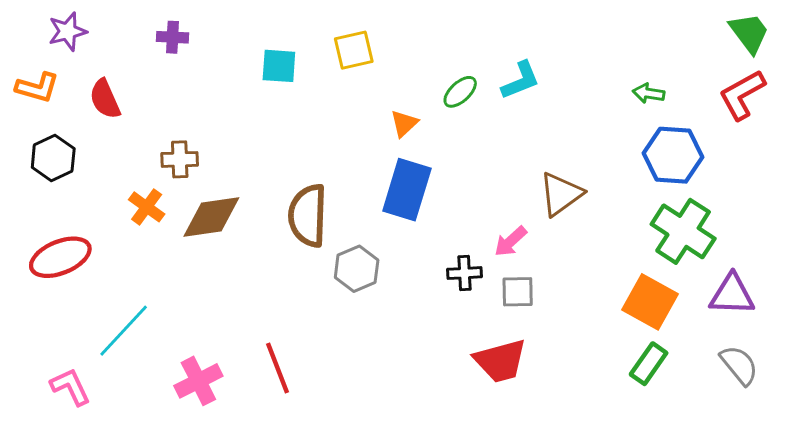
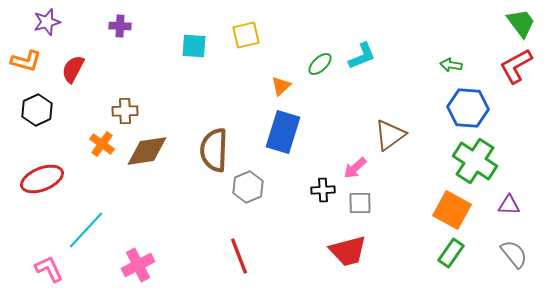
red semicircle: (105, 99) -> (73, 69), turned 52
purple triangle: (732, 295) -> (509, 205), size x0.7
red line: (278, 368) -> (239, 256), moved

